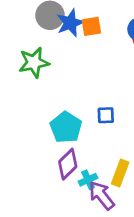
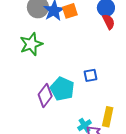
purple diamond: (68, 164) -> (45, 95), moved

